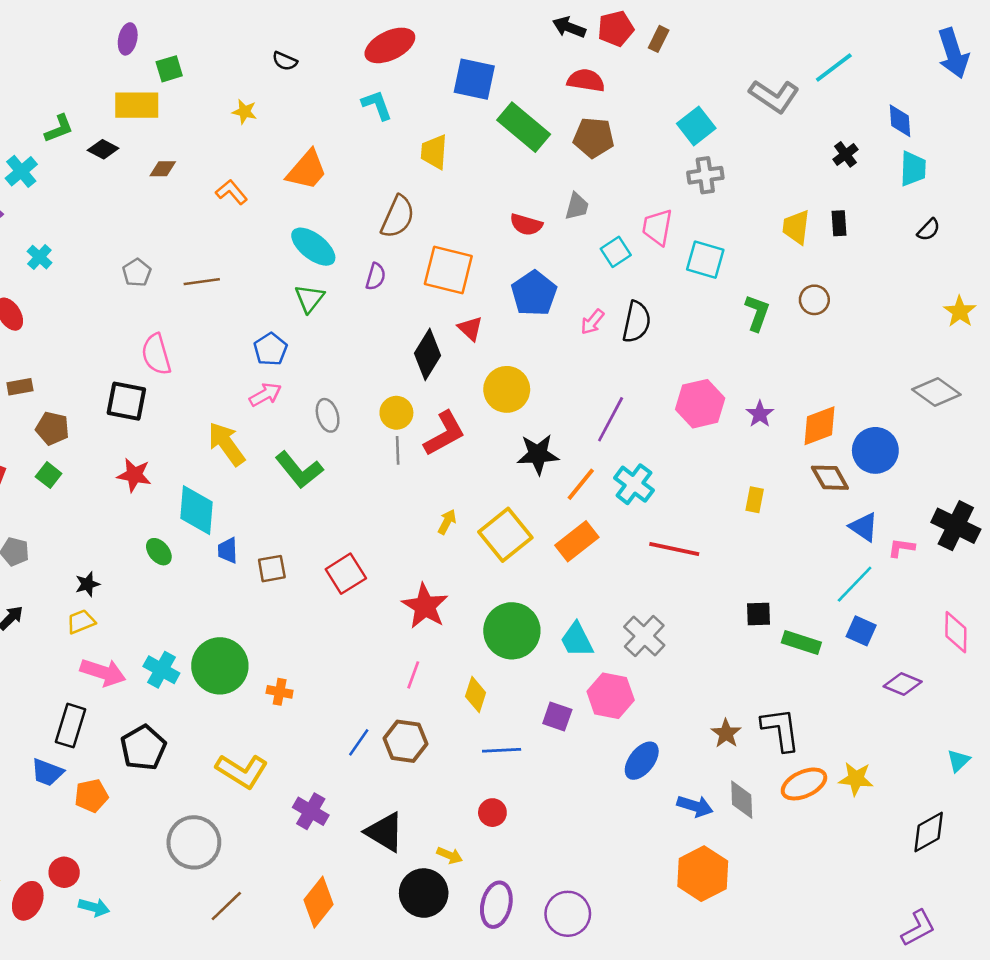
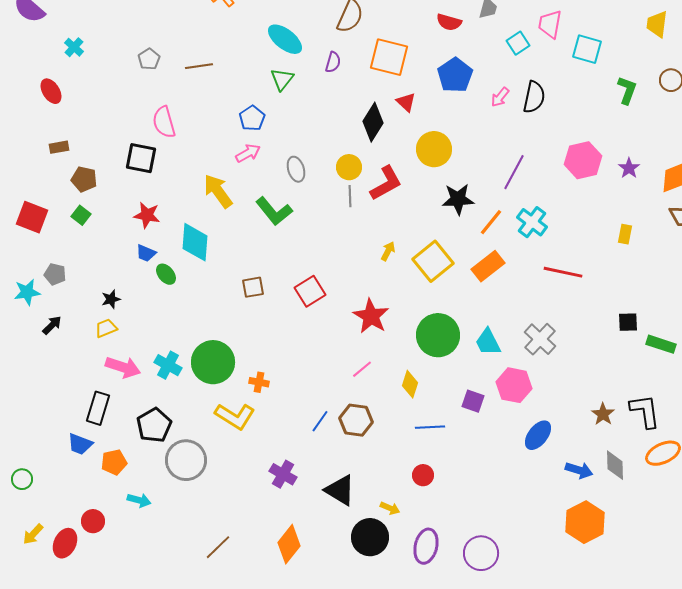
blue trapezoid: (228, 550) -> (146, 253), moved, turned -65
pink line: (413, 675) -> (362, 369), turned 30
yellow L-shape: (242, 771) -> (235, 416), moved
gray circle: (194, 842) -> (186, 460), moved
cyan arrow: (94, 907) -> (139, 500), moved

